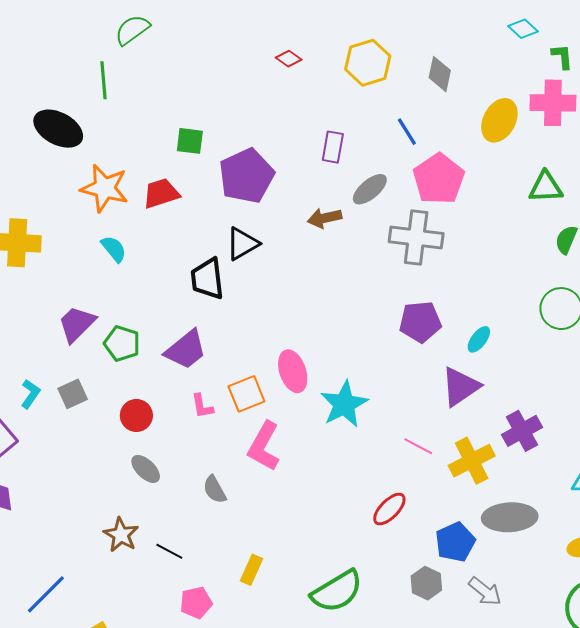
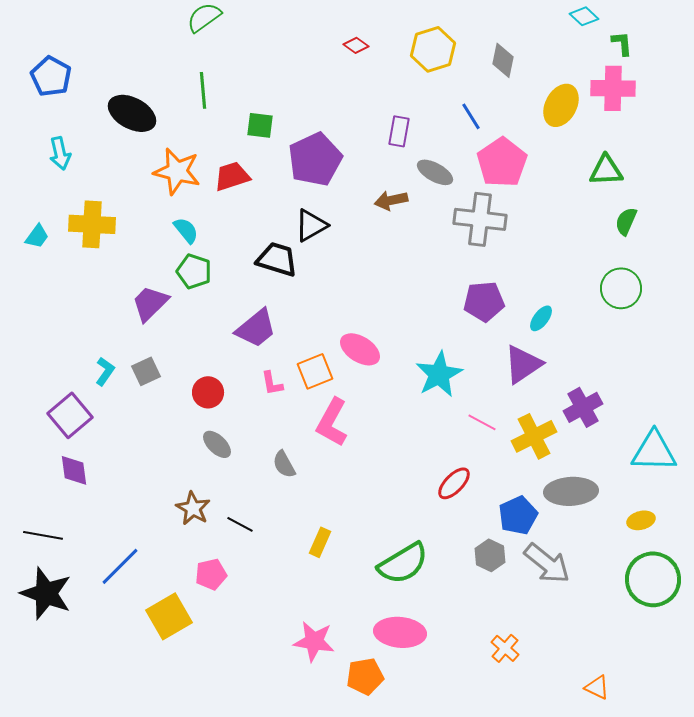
green line: (103, 80) -> (203, 90), moved
gray ellipse: (370, 189) -> (435, 172), turned 69
black trapezoid: (207, 279) -> (277, 259), turned 114
green pentagon: (122, 343) -> (194, 271), moved
pink ellipse: (293, 371) -> (360, 349), turned -39
cyan star: (344, 404) -> (439, 374), moved
gray arrow: (485, 591) -> (547, 563), size x1.4
pink pentagon: (196, 603) -> (211, 574), moved

